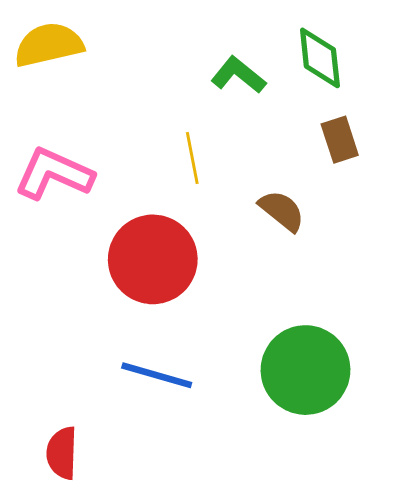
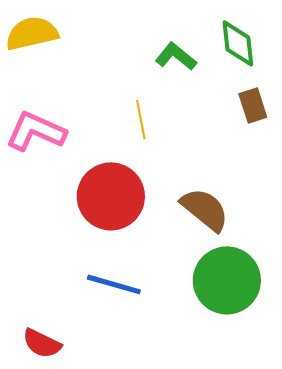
brown semicircle: (282, 211) -> (205, 209), moved, size x1.4
red semicircle: (62, 453) -> (42, 343), turned -66

